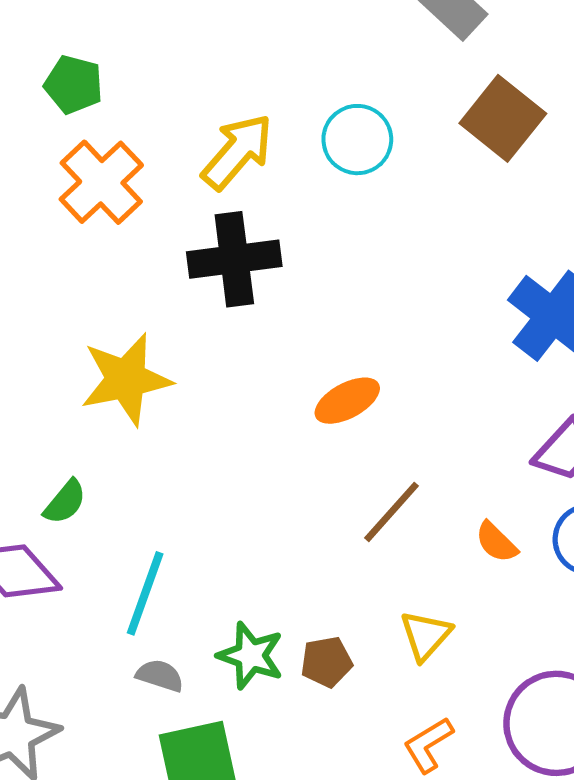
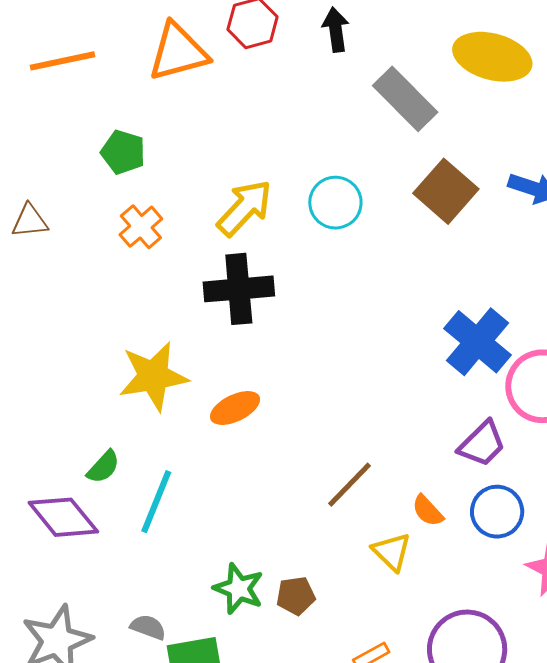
orange cross: (101, 182) -> (141, 227), size x0.7
orange ellipse: (347, 401) -> (235, 408), moved
cyan line: (145, 593) -> (156, 502), moved
yellow triangle: (426, 635) -> (392, 552), moved, turned -30
gray semicircle: (160, 675) -> (148, 627), moved

